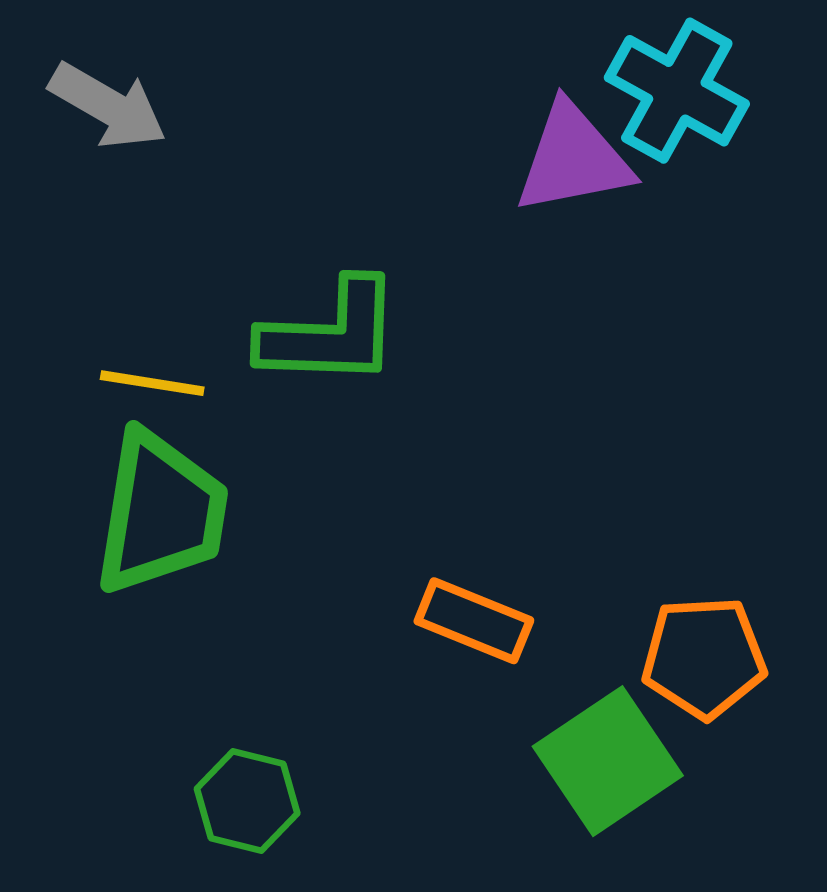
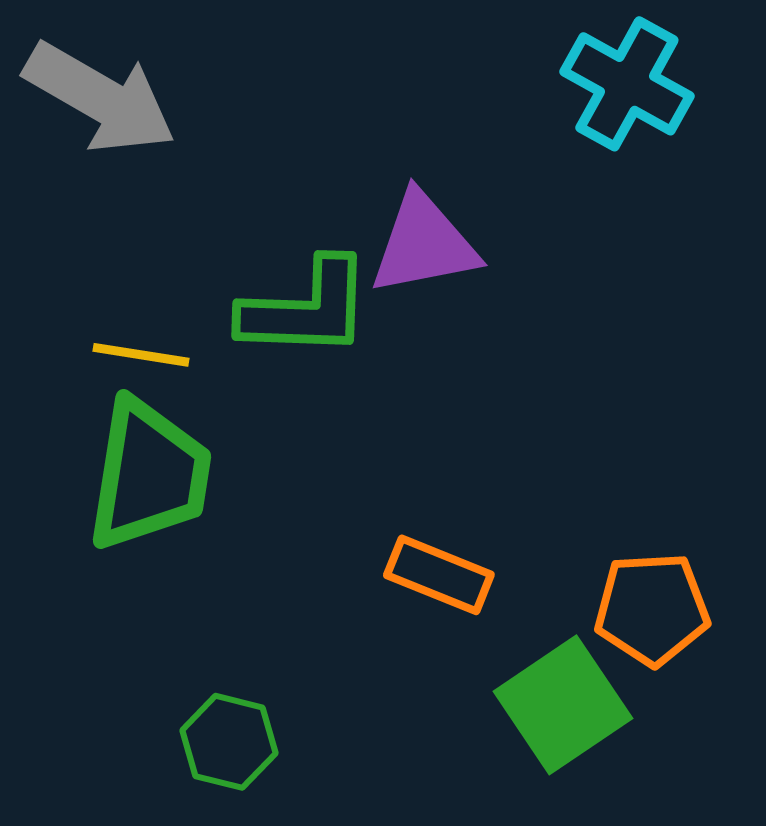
gray arrow: (108, 106) -> (100, 98), size x1.4
purple triangle: (573, 159) -> (424, 244), moved

